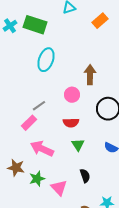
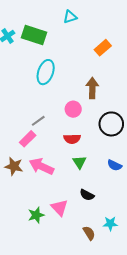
orange rectangle: (100, 21) -> (103, 48), moved
brown star: (16, 168) -> (14, 166), moved
black semicircle: (85, 176) -> (87, 195), turned 136
green star: (37, 179) -> (36, 215), moved

